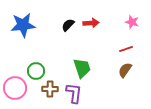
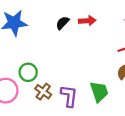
green trapezoid: (82, 68) -> (99, 92), moved
brown cross: (50, 89) -> (43, 92), turned 35

